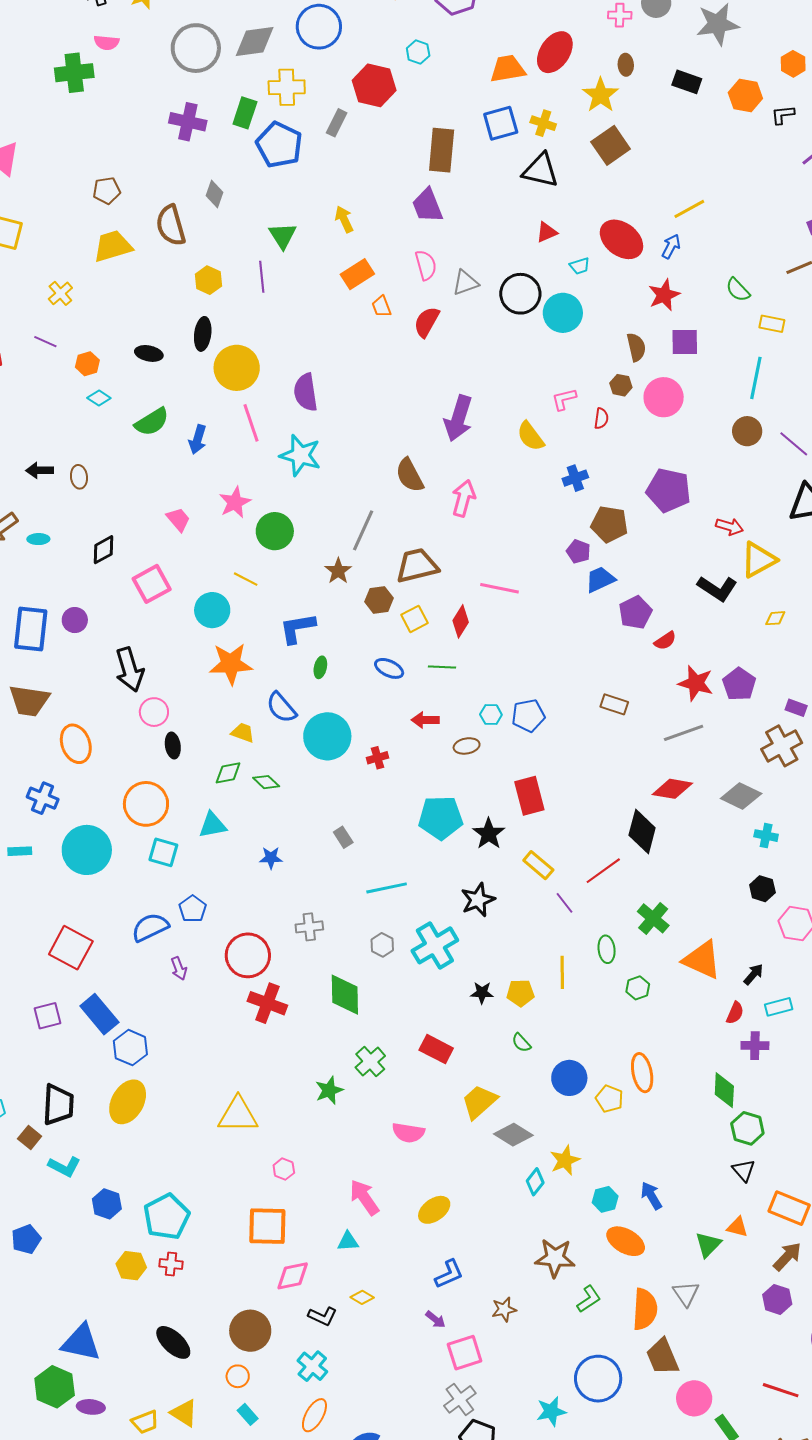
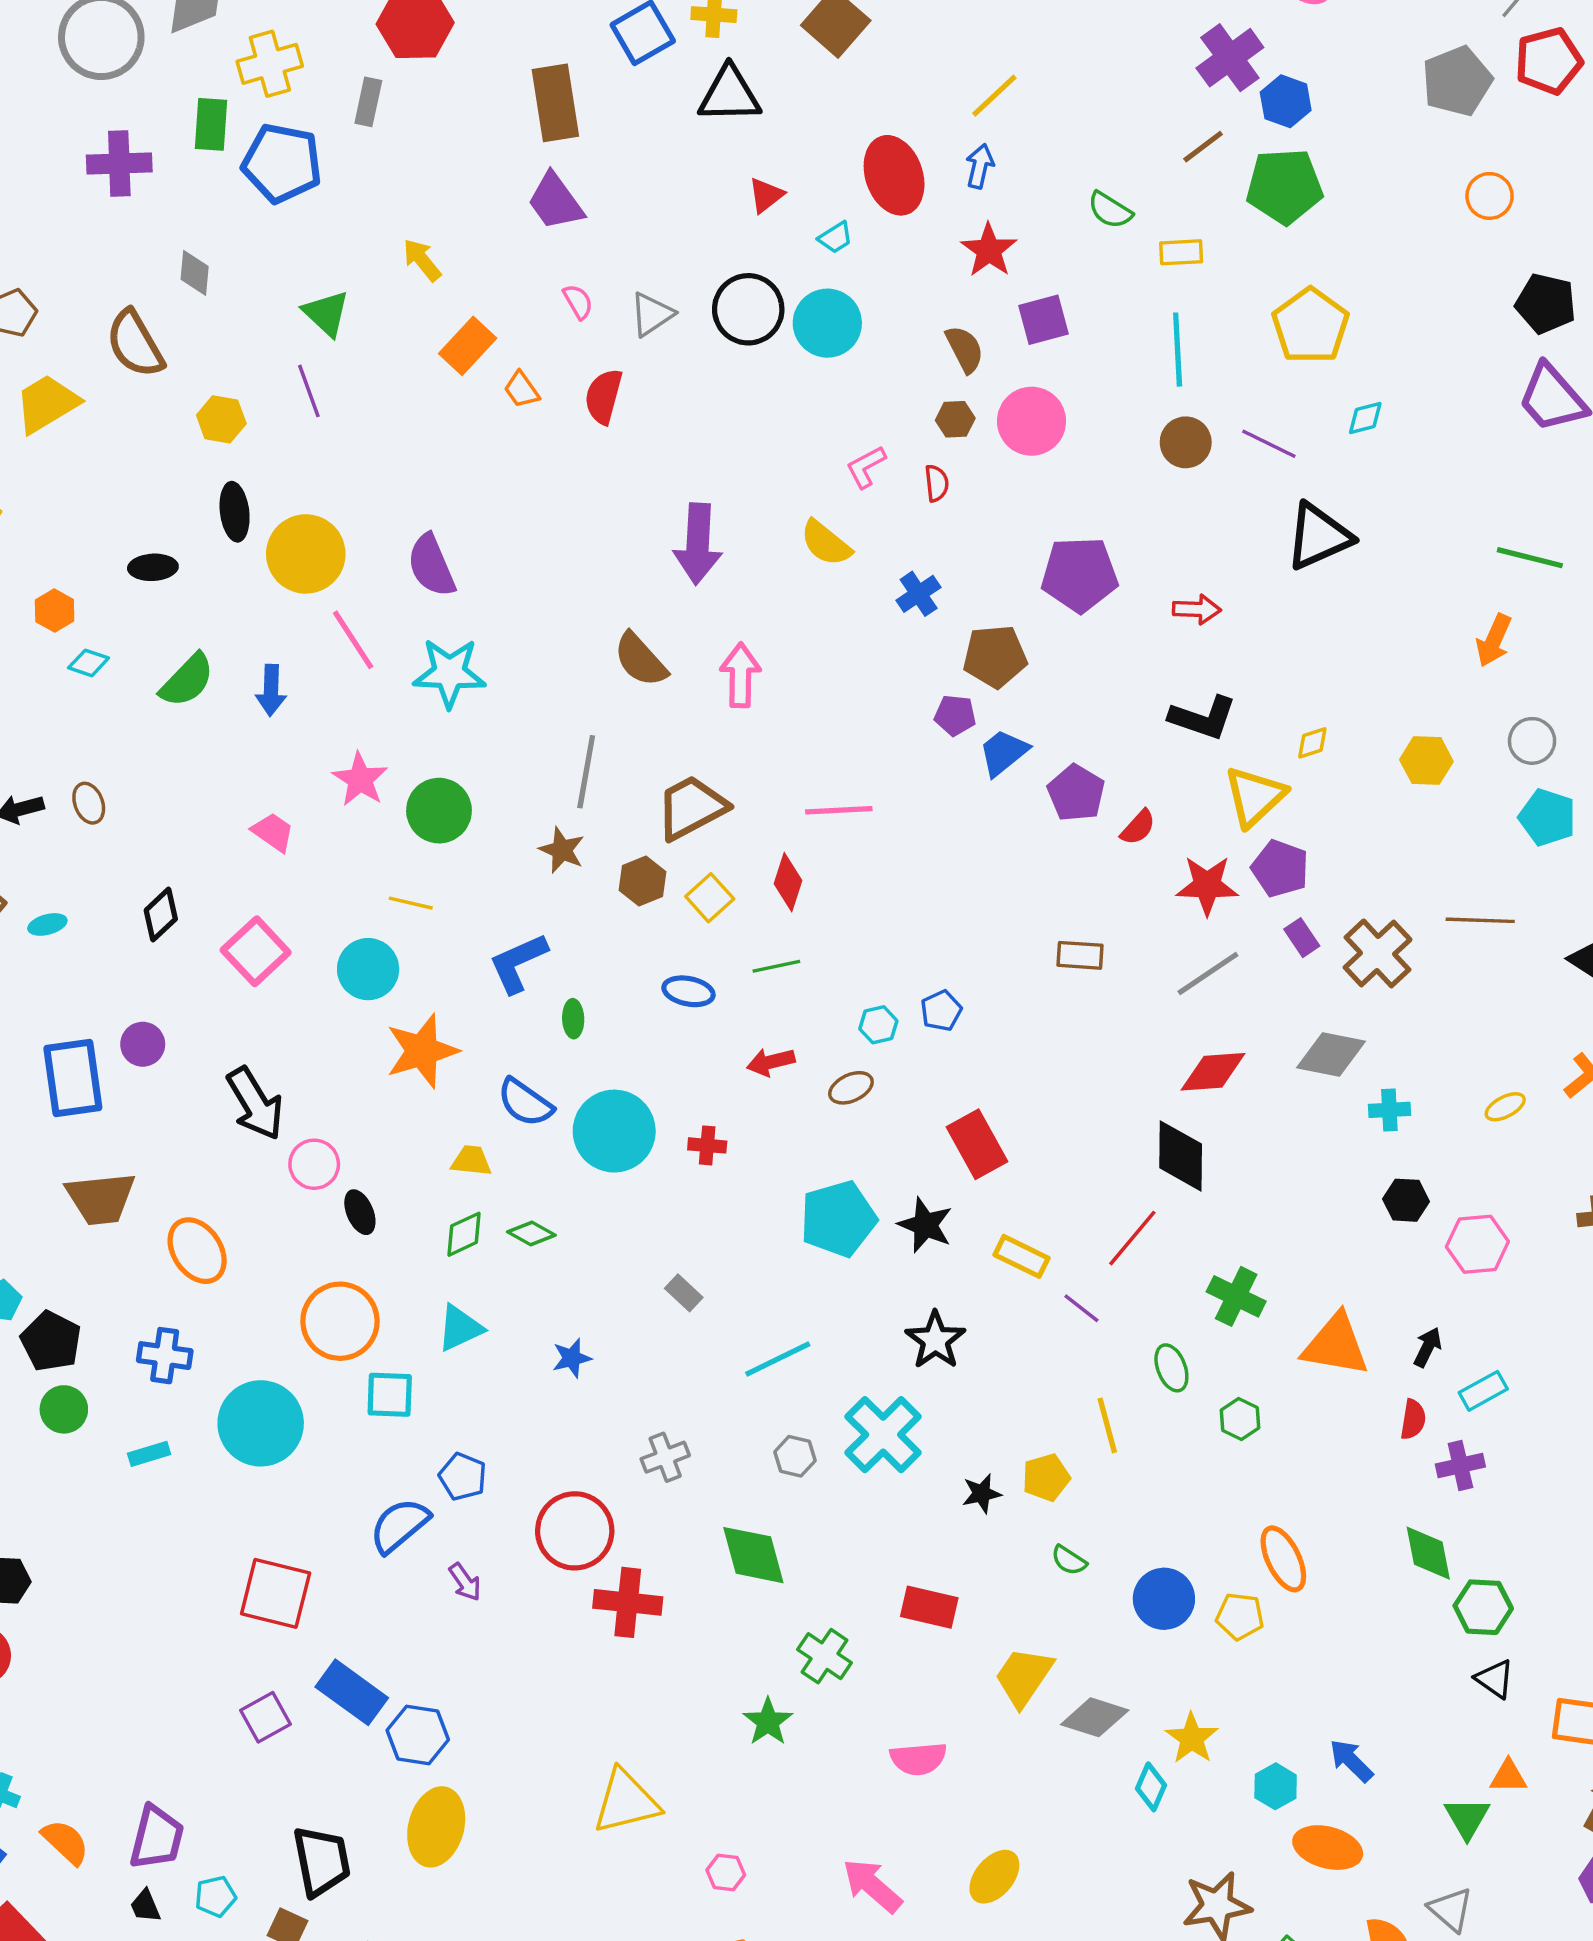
red ellipse: (621, 239) -> (894, 175), turned 48
pink semicircle: (426, 265) -> (578, 302), size x0.7
yellow triangle: (759, 560) -> (1255, 796), moved
purple rectangle: (796, 708) -> (1302, 938), moved, turned 50
blue pentagon: (528, 716) -> (941, 1011), size x0.7
red cross: (378, 758) -> (707, 1145), turned 35

